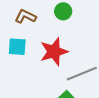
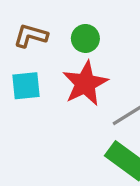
green circle: (63, 11) -> (85, 38), moved

